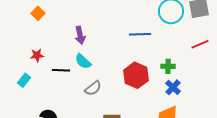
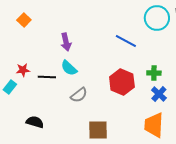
blue line: (140, 34) -> (126, 41), turned 30
red star: (37, 55) -> (23, 70), moved

